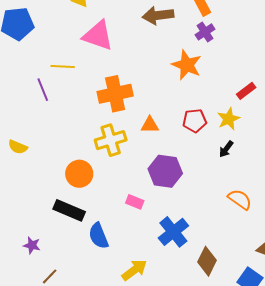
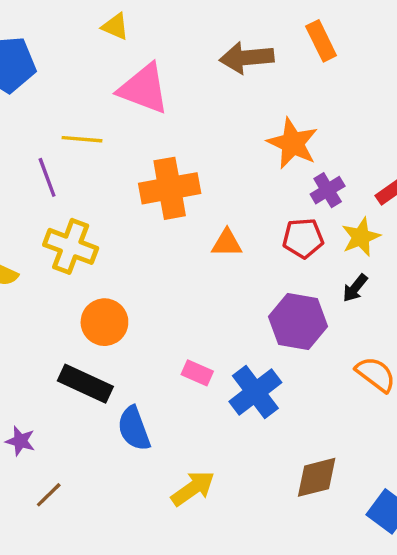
purple cross: (205, 32) -> (328, 190), moved
yellow cross: (111, 140) -> (71, 246), moved, turned 36
purple hexagon: (165, 171) -> (298, 321), moved
blue cross: (173, 232) -> (255, 392), moved
brown diamond: (207, 261) -> (317, 477), turned 48

